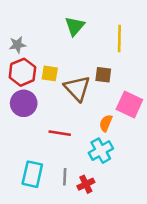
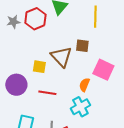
red hexagon: (22, 72) -> (35, 19), moved
yellow square: (50, 73) -> (39, 67), moved
purple circle: (24, 103) -> (16, 85), moved

